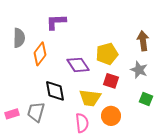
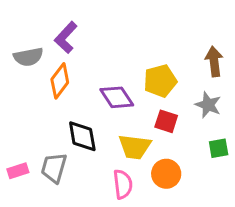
purple L-shape: (56, 22) -> (66, 37), moved, turned -45
gray semicircle: (19, 38) -> (28, 57), turned 78
green square: (146, 99) -> (219, 148), turned -32

